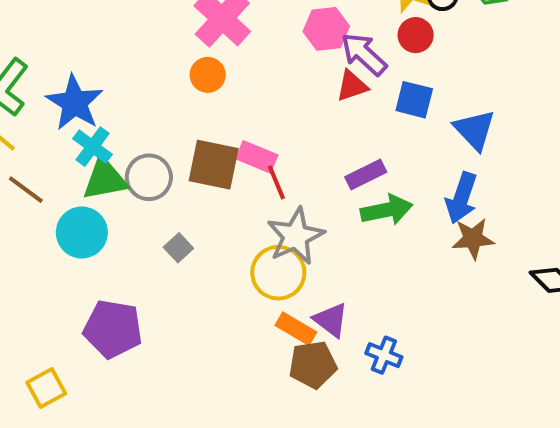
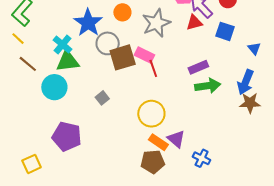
blue star: (75, 103) -> (88, 23), moved
blue triangle: (475, 130) -> (254, 48), size x0.6
brown square: (214, 165) -> (123, 57), turned -32
gray circle: (149, 177) -> (108, 43), moved
gray star: (296, 236) -> (156, 23), moved
brown pentagon: (313, 365) -> (153, 162), moved

